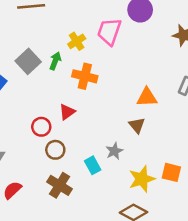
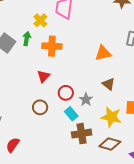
brown triangle: (137, 125) -> (109, 84), moved
red circle: (41, 127) -> (66, 93), moved
yellow star: (142, 179) -> (111, 117), turned -30
brown cross: (60, 185) -> (82, 134), moved, turned -30

